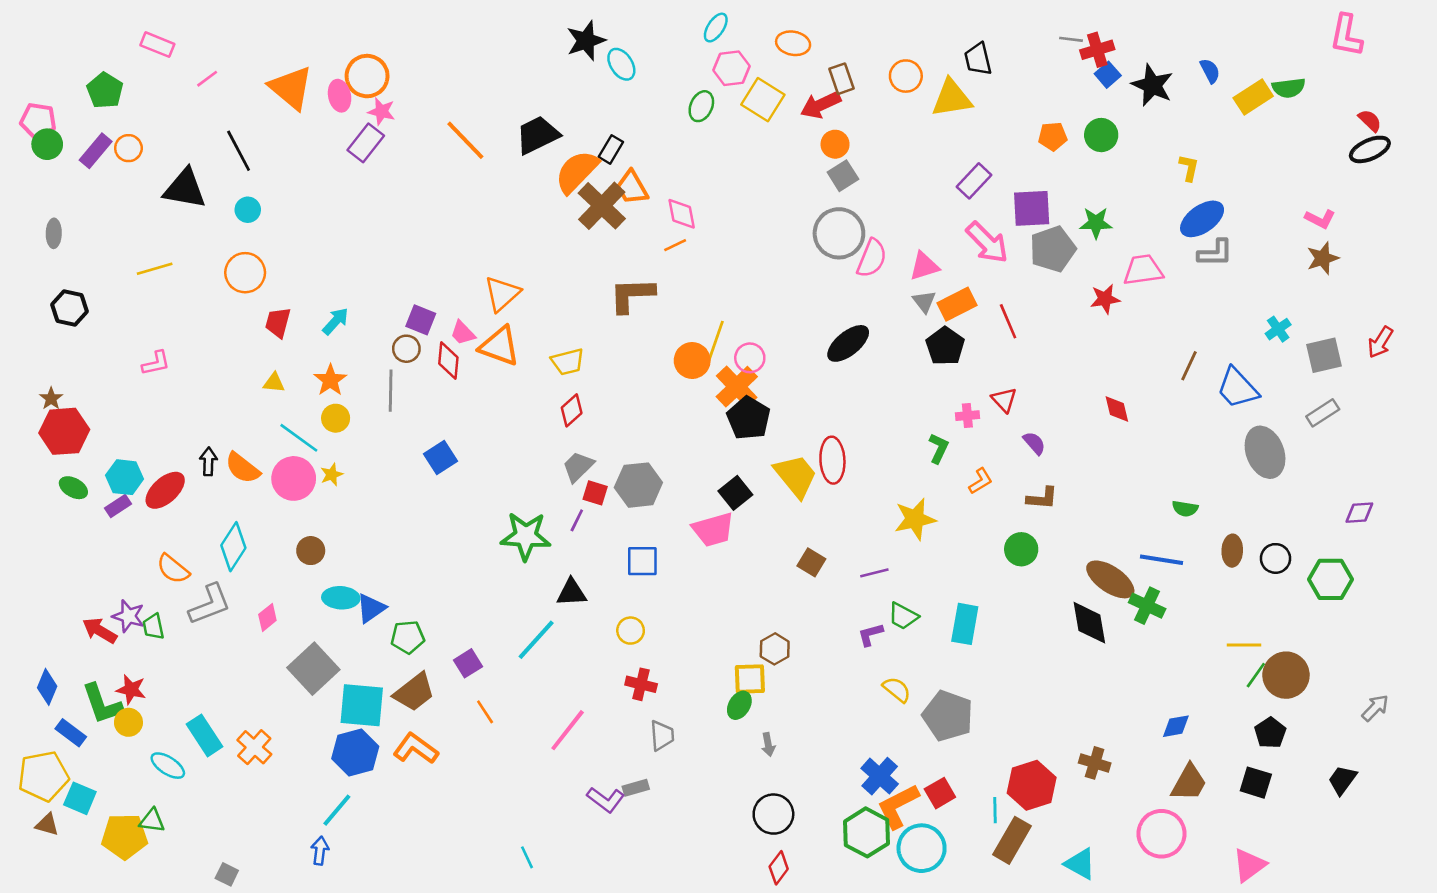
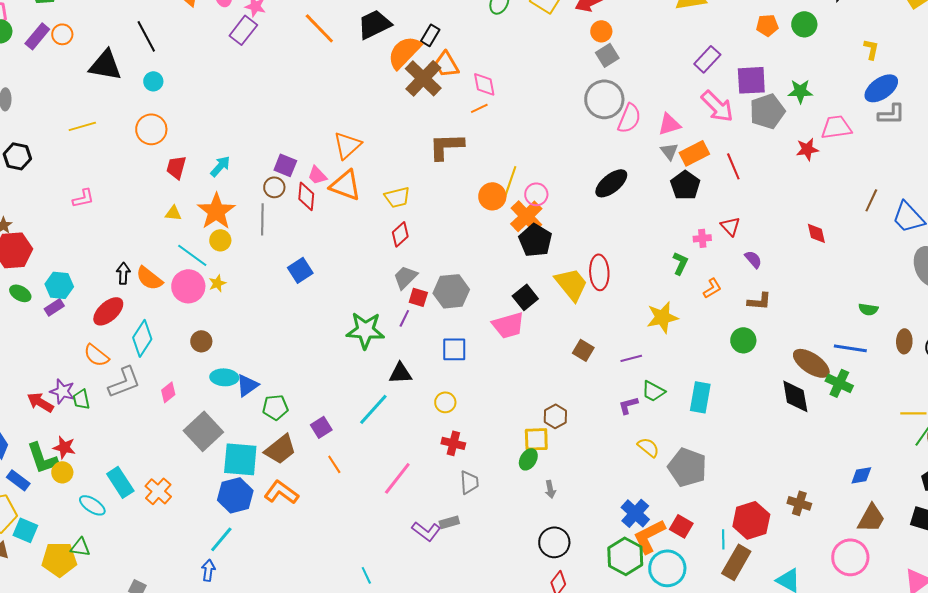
orange star: (330, 380) -> (216, 211), size x1.5
red ellipse: (165, 490) -> (108, 311), moved
red square: (940, 793) -> (681, 526), turned -30

